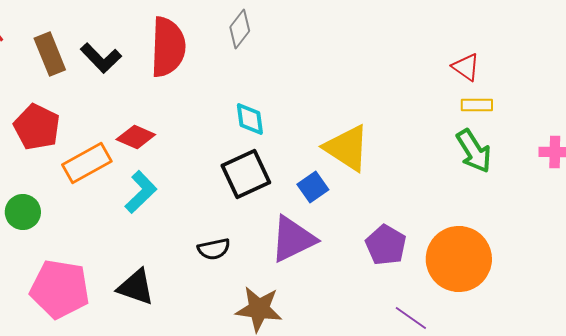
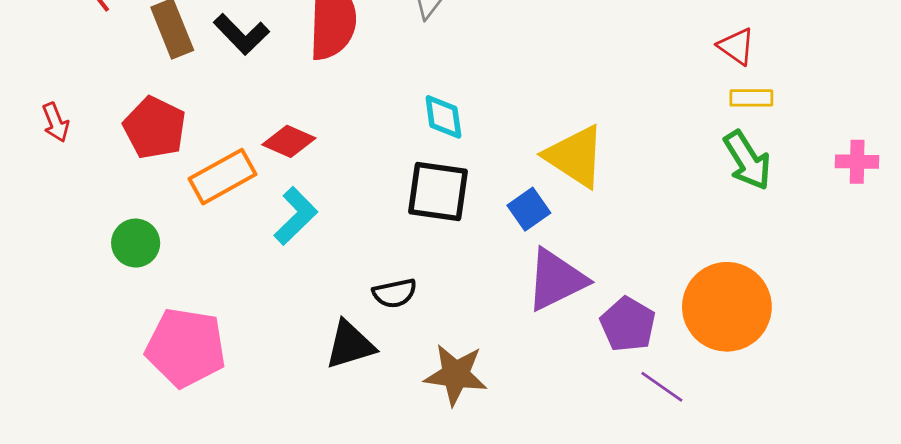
black square: (246, 174) -> (438, 191), turned 33
purple triangle: (293, 239) -> (556, 280), moved
purple pentagon: (386, 245) -> (628, 324), moved
black triangle: (136, 287) -> (350, 345), moved, turned -36

